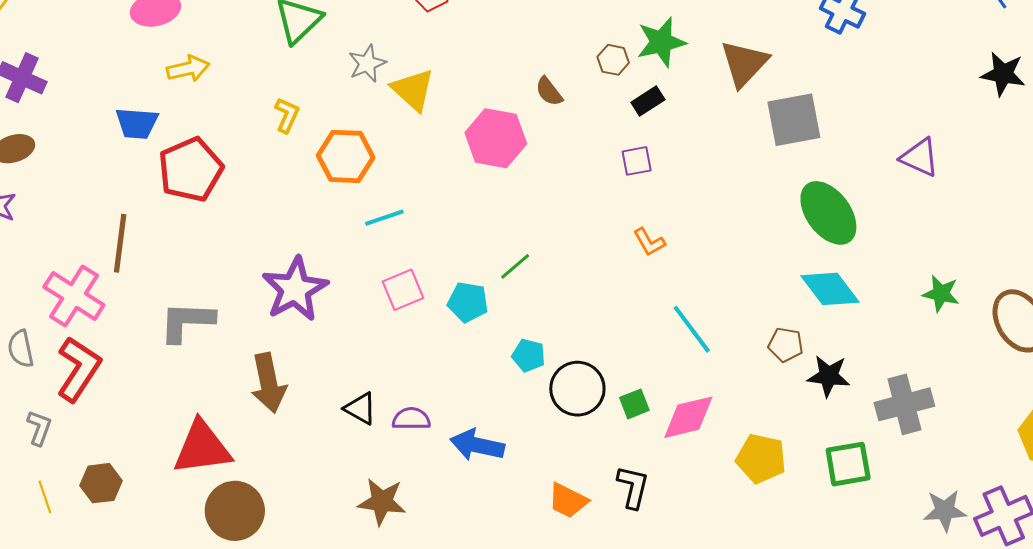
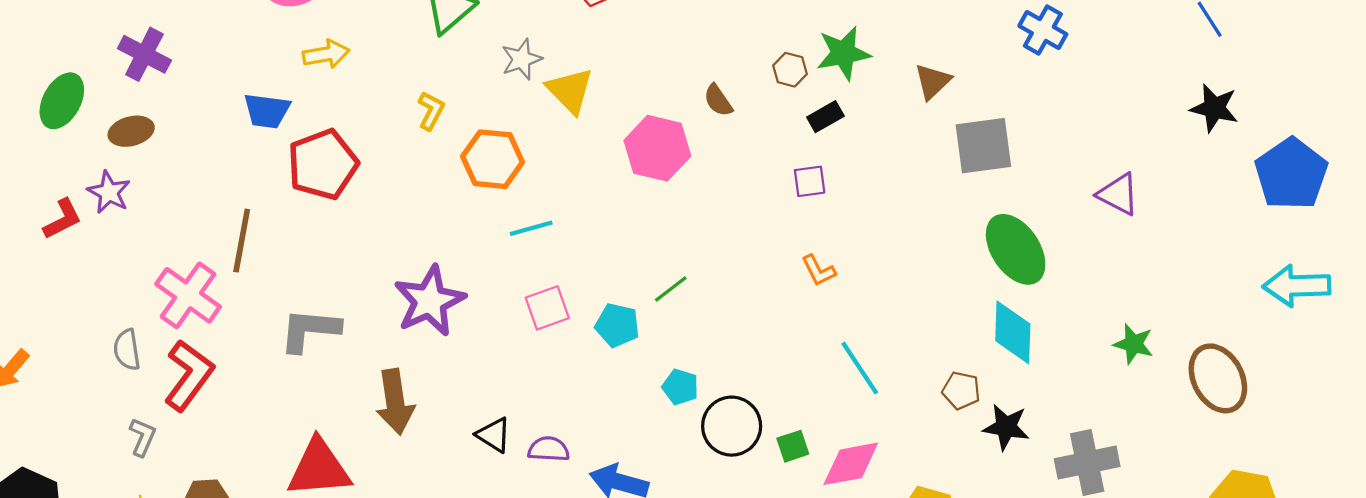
brown triangle: (744, 64) -> (933, 81), size x0.7
cyan diamond: (830, 289) -> (1013, 332), turned 36

